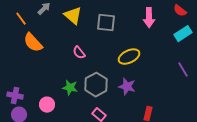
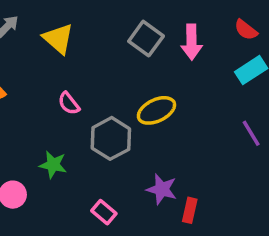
gray square: (106, 23) -> (146, 39), moved, turned 30
gray hexagon: (96, 85) -> (111, 138), moved
purple star: (127, 87) -> (162, 189), moved

